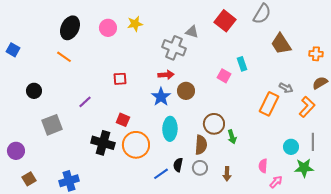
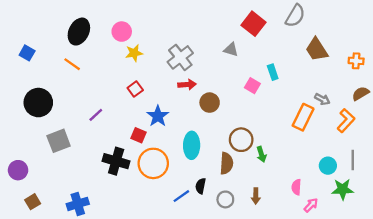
yellow star: (135, 24) -> (134, 53), moved
gray triangle: (192, 32) -> (231, 50), moved
gray cross: (174, 48) -> (180, 57), moved, turned 30
blue square: (13, 50) -> (27, 53), moved
red square: (120, 79) -> (135, 89), turned -32
black circle: (34, 91) -> (38, 103), size x1.6
blue star: (161, 97) -> (158, 116), moved
gray circle: (200, 168) -> (225, 199), moved

